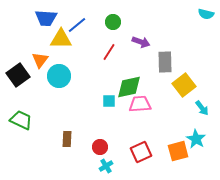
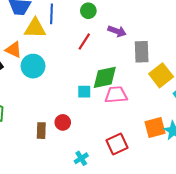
blue line: (77, 25) -> (51, 14), turned -48
orange triangle: (40, 60) -> (14, 50), turned -42
red circle: (100, 147) -> (63, 122), moved
orange square: (178, 151) -> (155, 128), moved

